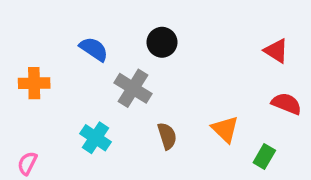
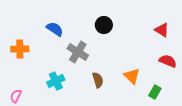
black circle: (162, 42) -> (104, 25), moved
cyan cross: (95, 138) -> (56, 81), turned 30

